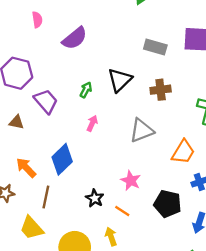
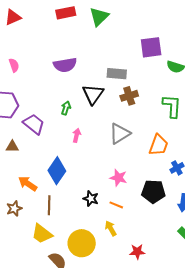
pink semicircle: (37, 20) -> (14, 65), moved
purple semicircle: (75, 38) -> (65, 65), moved, turned 40
gray rectangle: (155, 47) -> (117, 74), moved

